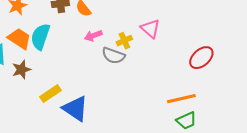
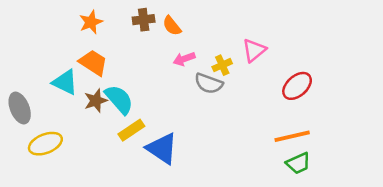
pink triangle: (150, 29) -> (254, 50), turned 40
cyan semicircle: (40, 37) -> (119, 99), moved, turned 120
red ellipse: (201, 58) -> (297, 86), moved

